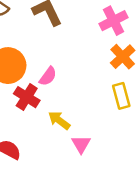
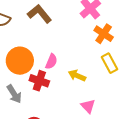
yellow arrow: (59, 120) -> (77, 76), moved

